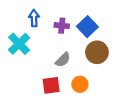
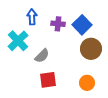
gray semicircle: (63, 60) -> (42, 56), moved
orange circle: (80, 84) -> (87, 83), moved

